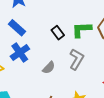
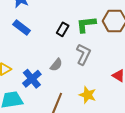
black rectangle: (58, 33) -> (63, 29), turned 72
blue cross: (20, 53) -> (32, 79), moved

